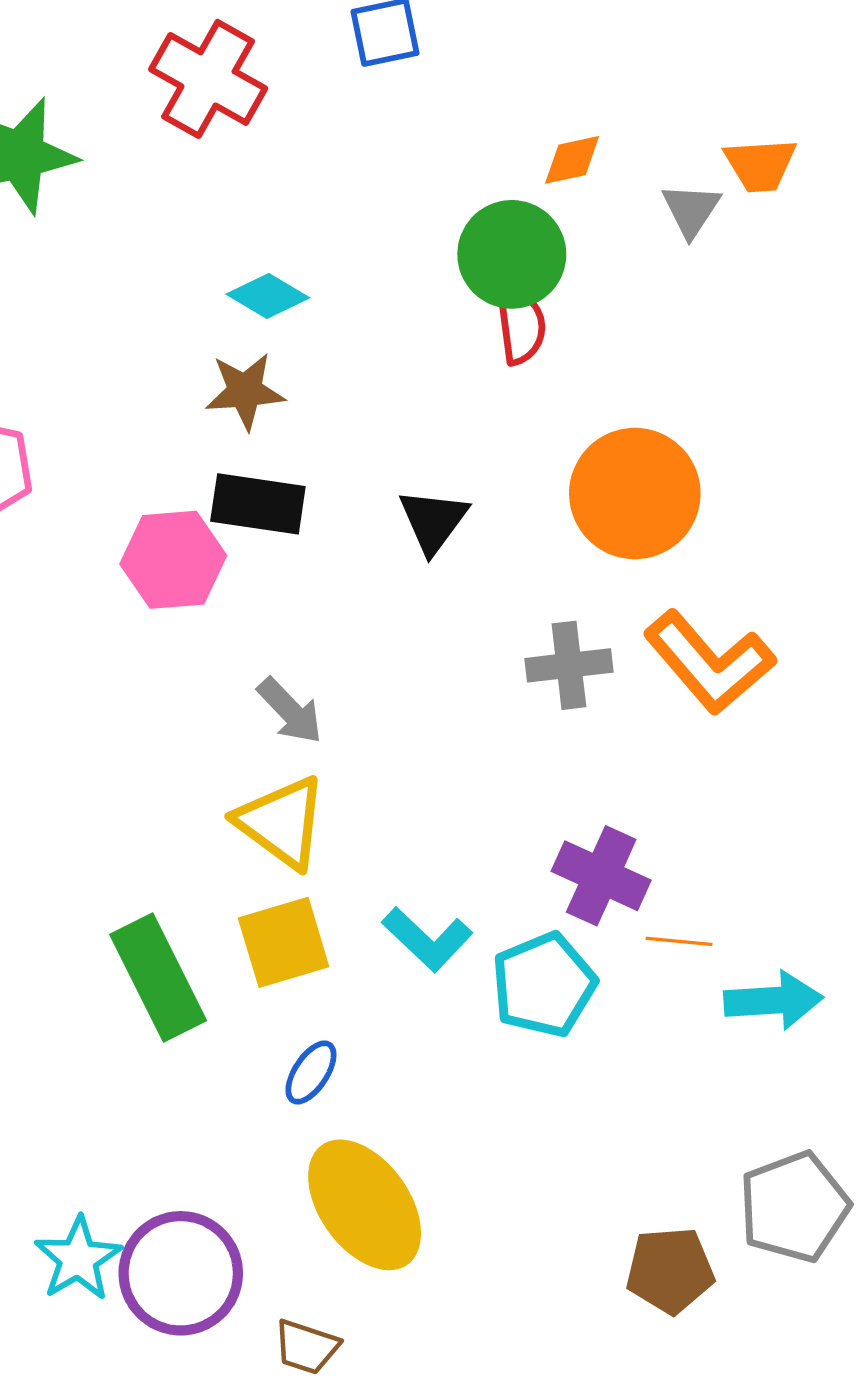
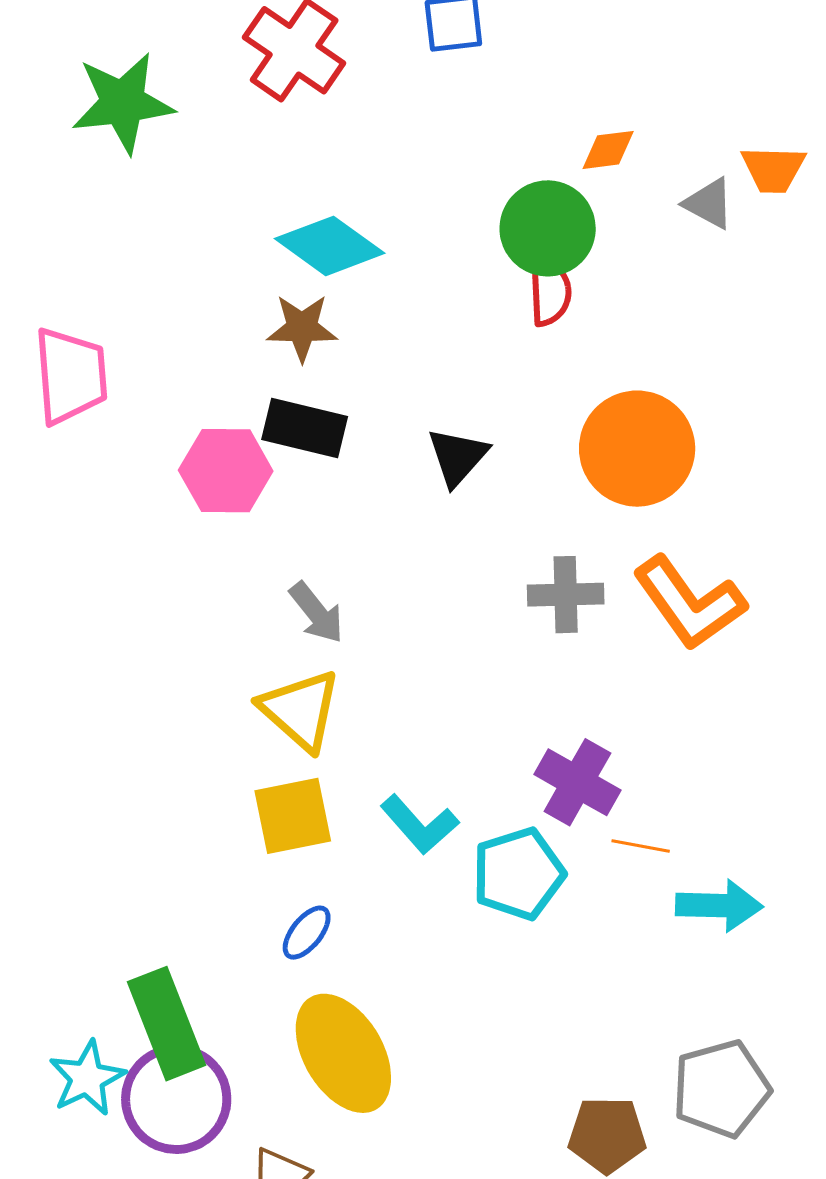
gray triangle: (691, 210) -> (709, 203), turned -40
cyan diamond: (268, 296) -> (330, 246), size x1.5
green rectangle: (158, 977) -> (167, 1024), moved

